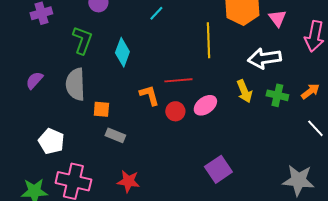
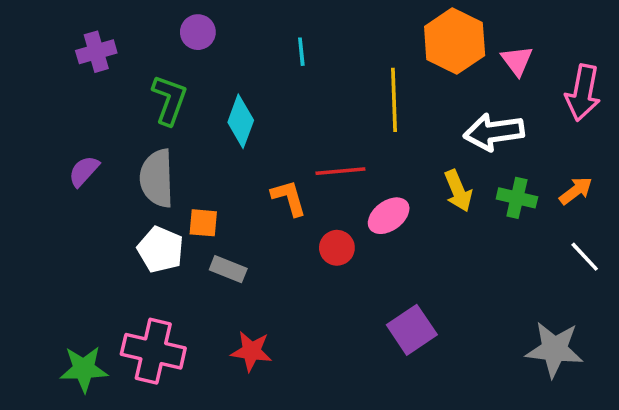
cyan line: (156, 13) -> (301, 52), turned -49
red circle: (175, 111) -> (337, 248), moved
white pentagon: (51, 141) -> (160, 250), moved

